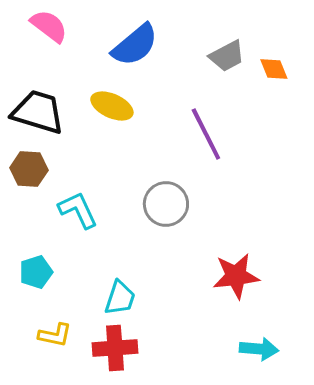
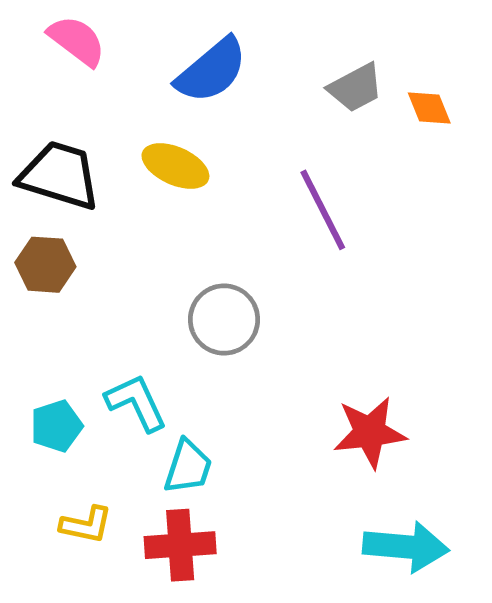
gray circle: (166, 204) -> (224, 320), moved
cyan L-shape: (78, 210) -> (136, 403), moved
cyan arrow: (259, 349) -> (406, 547), size x1.4

